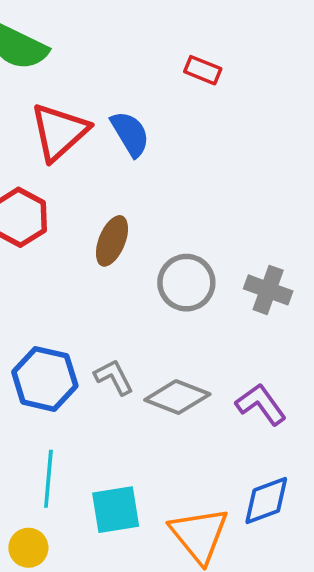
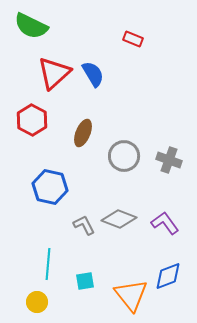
gray L-shape: (114, 377) -> (84, 225), moved
blue hexagon: (45, 379) -> (50, 187), moved
cyan square: (116, 510) -> (85, 281), size x0.7

